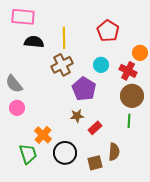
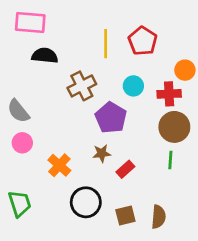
yellow line: (64, 38) -> (106, 44), moved
red cross: (128, 71) -> (169, 94), turned -30
orange cross: (43, 135) -> (59, 165), moved
brown semicircle: (114, 152) -> (158, 217), moved
green trapezoid: (28, 154) -> (20, 204), moved

